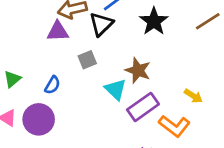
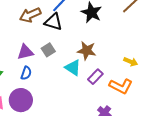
black triangle: (101, 24) -> (53, 22), turned -48
purple triangle: (58, 31) -> (25, 52), moved
purple rectangle: (143, 107) -> (95, 77), size x0.7

